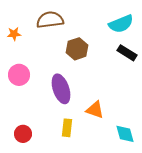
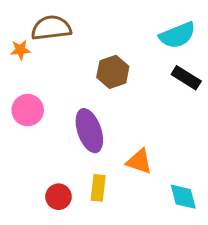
brown semicircle: (50, 20) -> (51, 28), moved
red circle: (23, 134) -> (59, 197), moved

